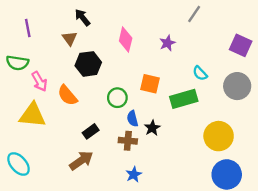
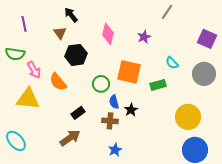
orange square: (150, 84) -> (129, 72), size x1.4
green rectangle: (184, 99) -> (158, 85), size x0.7

